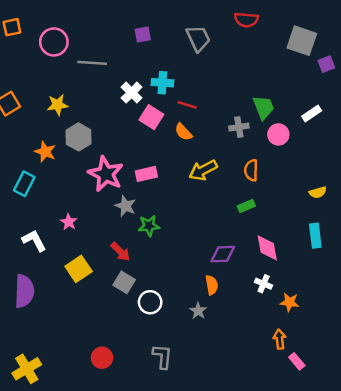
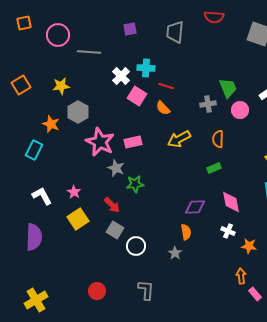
gray trapezoid: (198, 38) -> (175, 32), turned -150
pink star: (69, 222) -> (74, 192), moved

